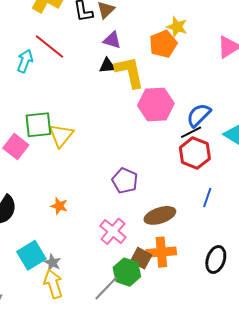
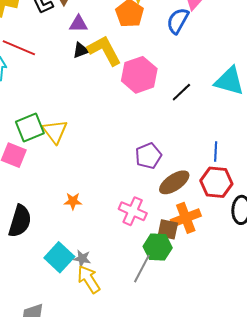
blue semicircle: (199, 115) -> (178, 21), moved
red hexagon: (195, 153) -> (216, 182), moved
purple pentagon: (125, 181) -> (148, 156), moved, turned -30

